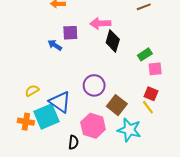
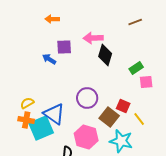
red square: (151, 94) -> (123, 106), moved
orange cross: (26, 122) -> (26, 120), moved

